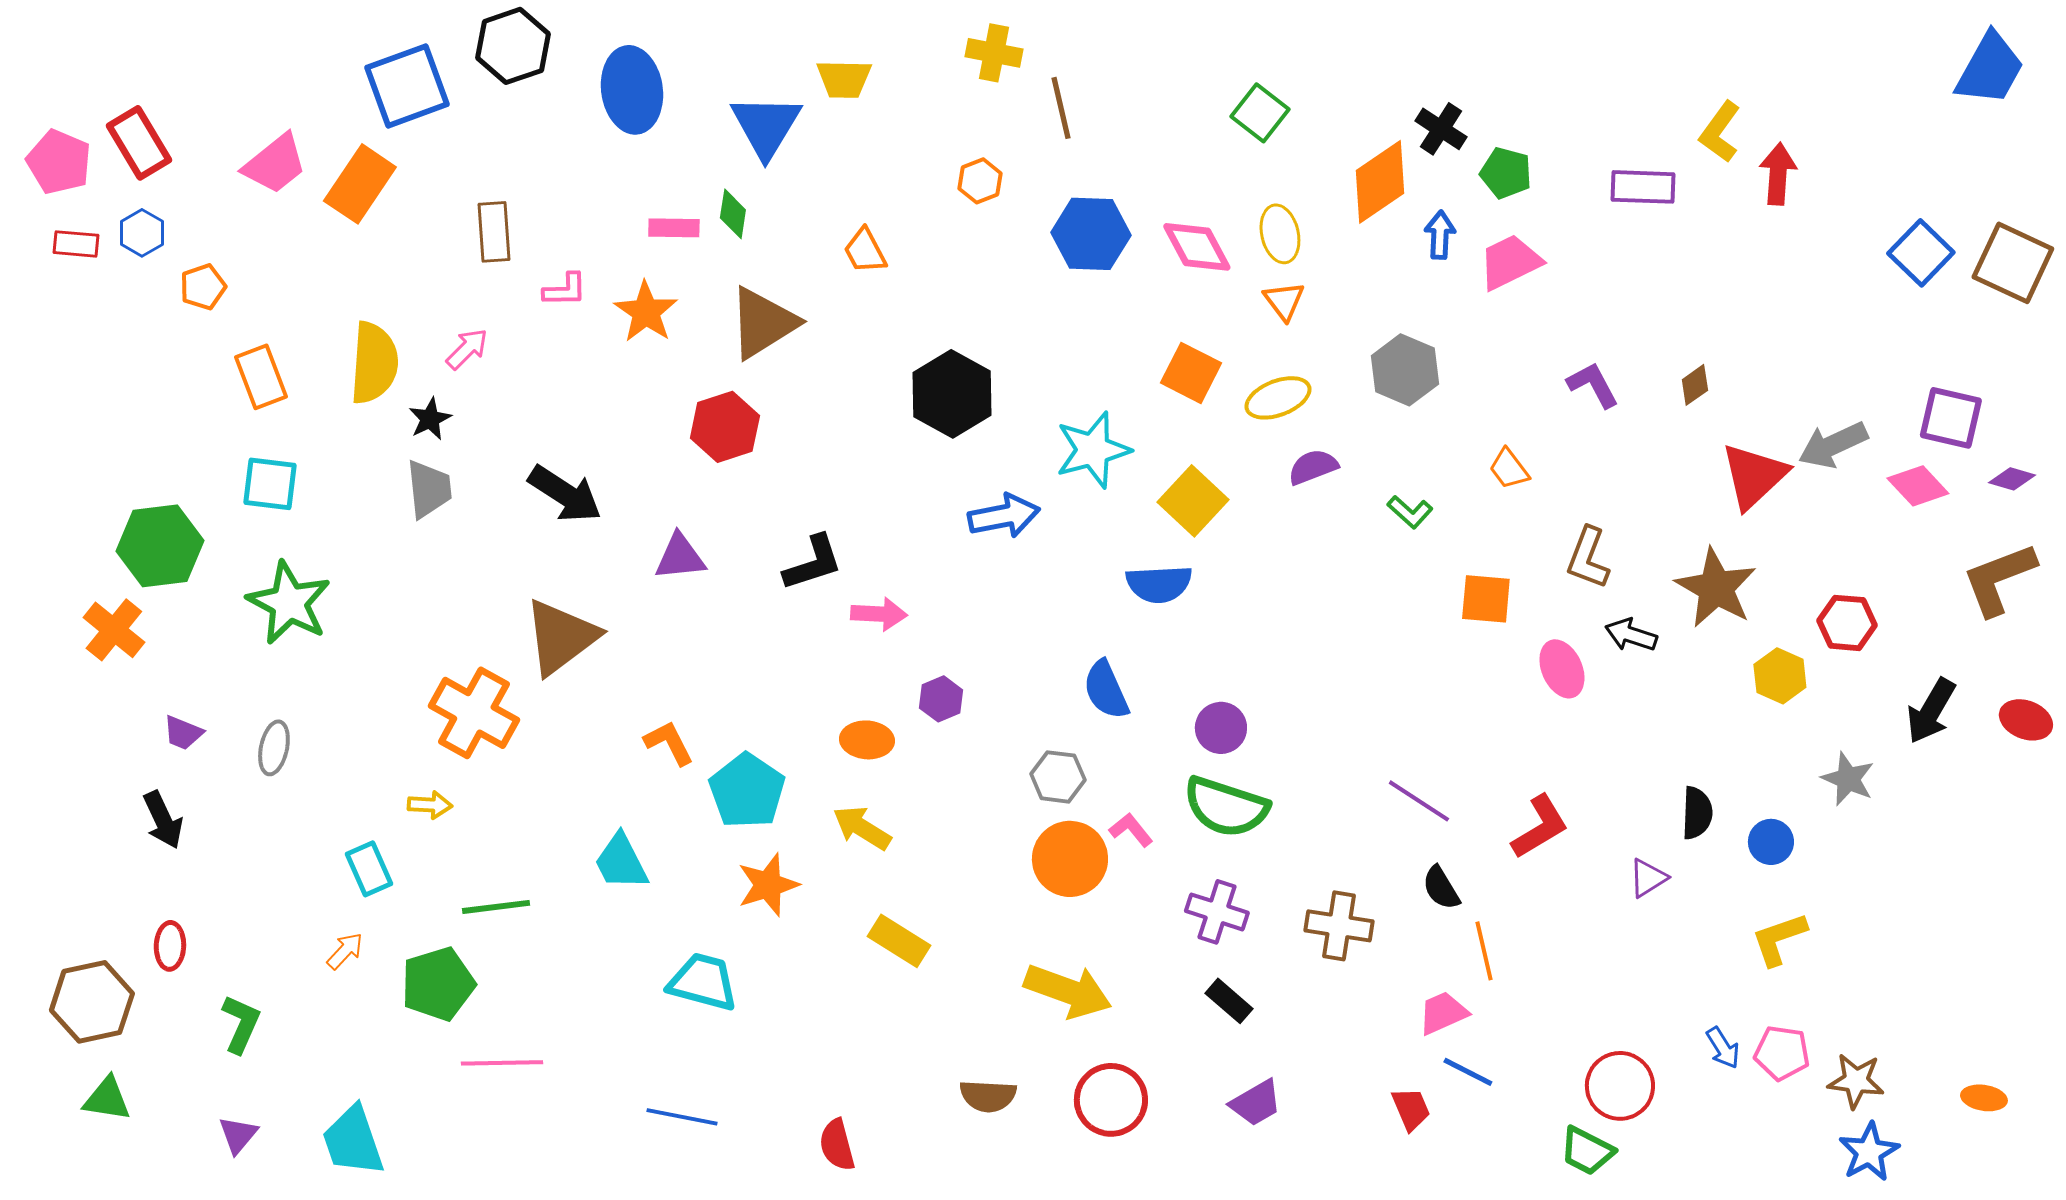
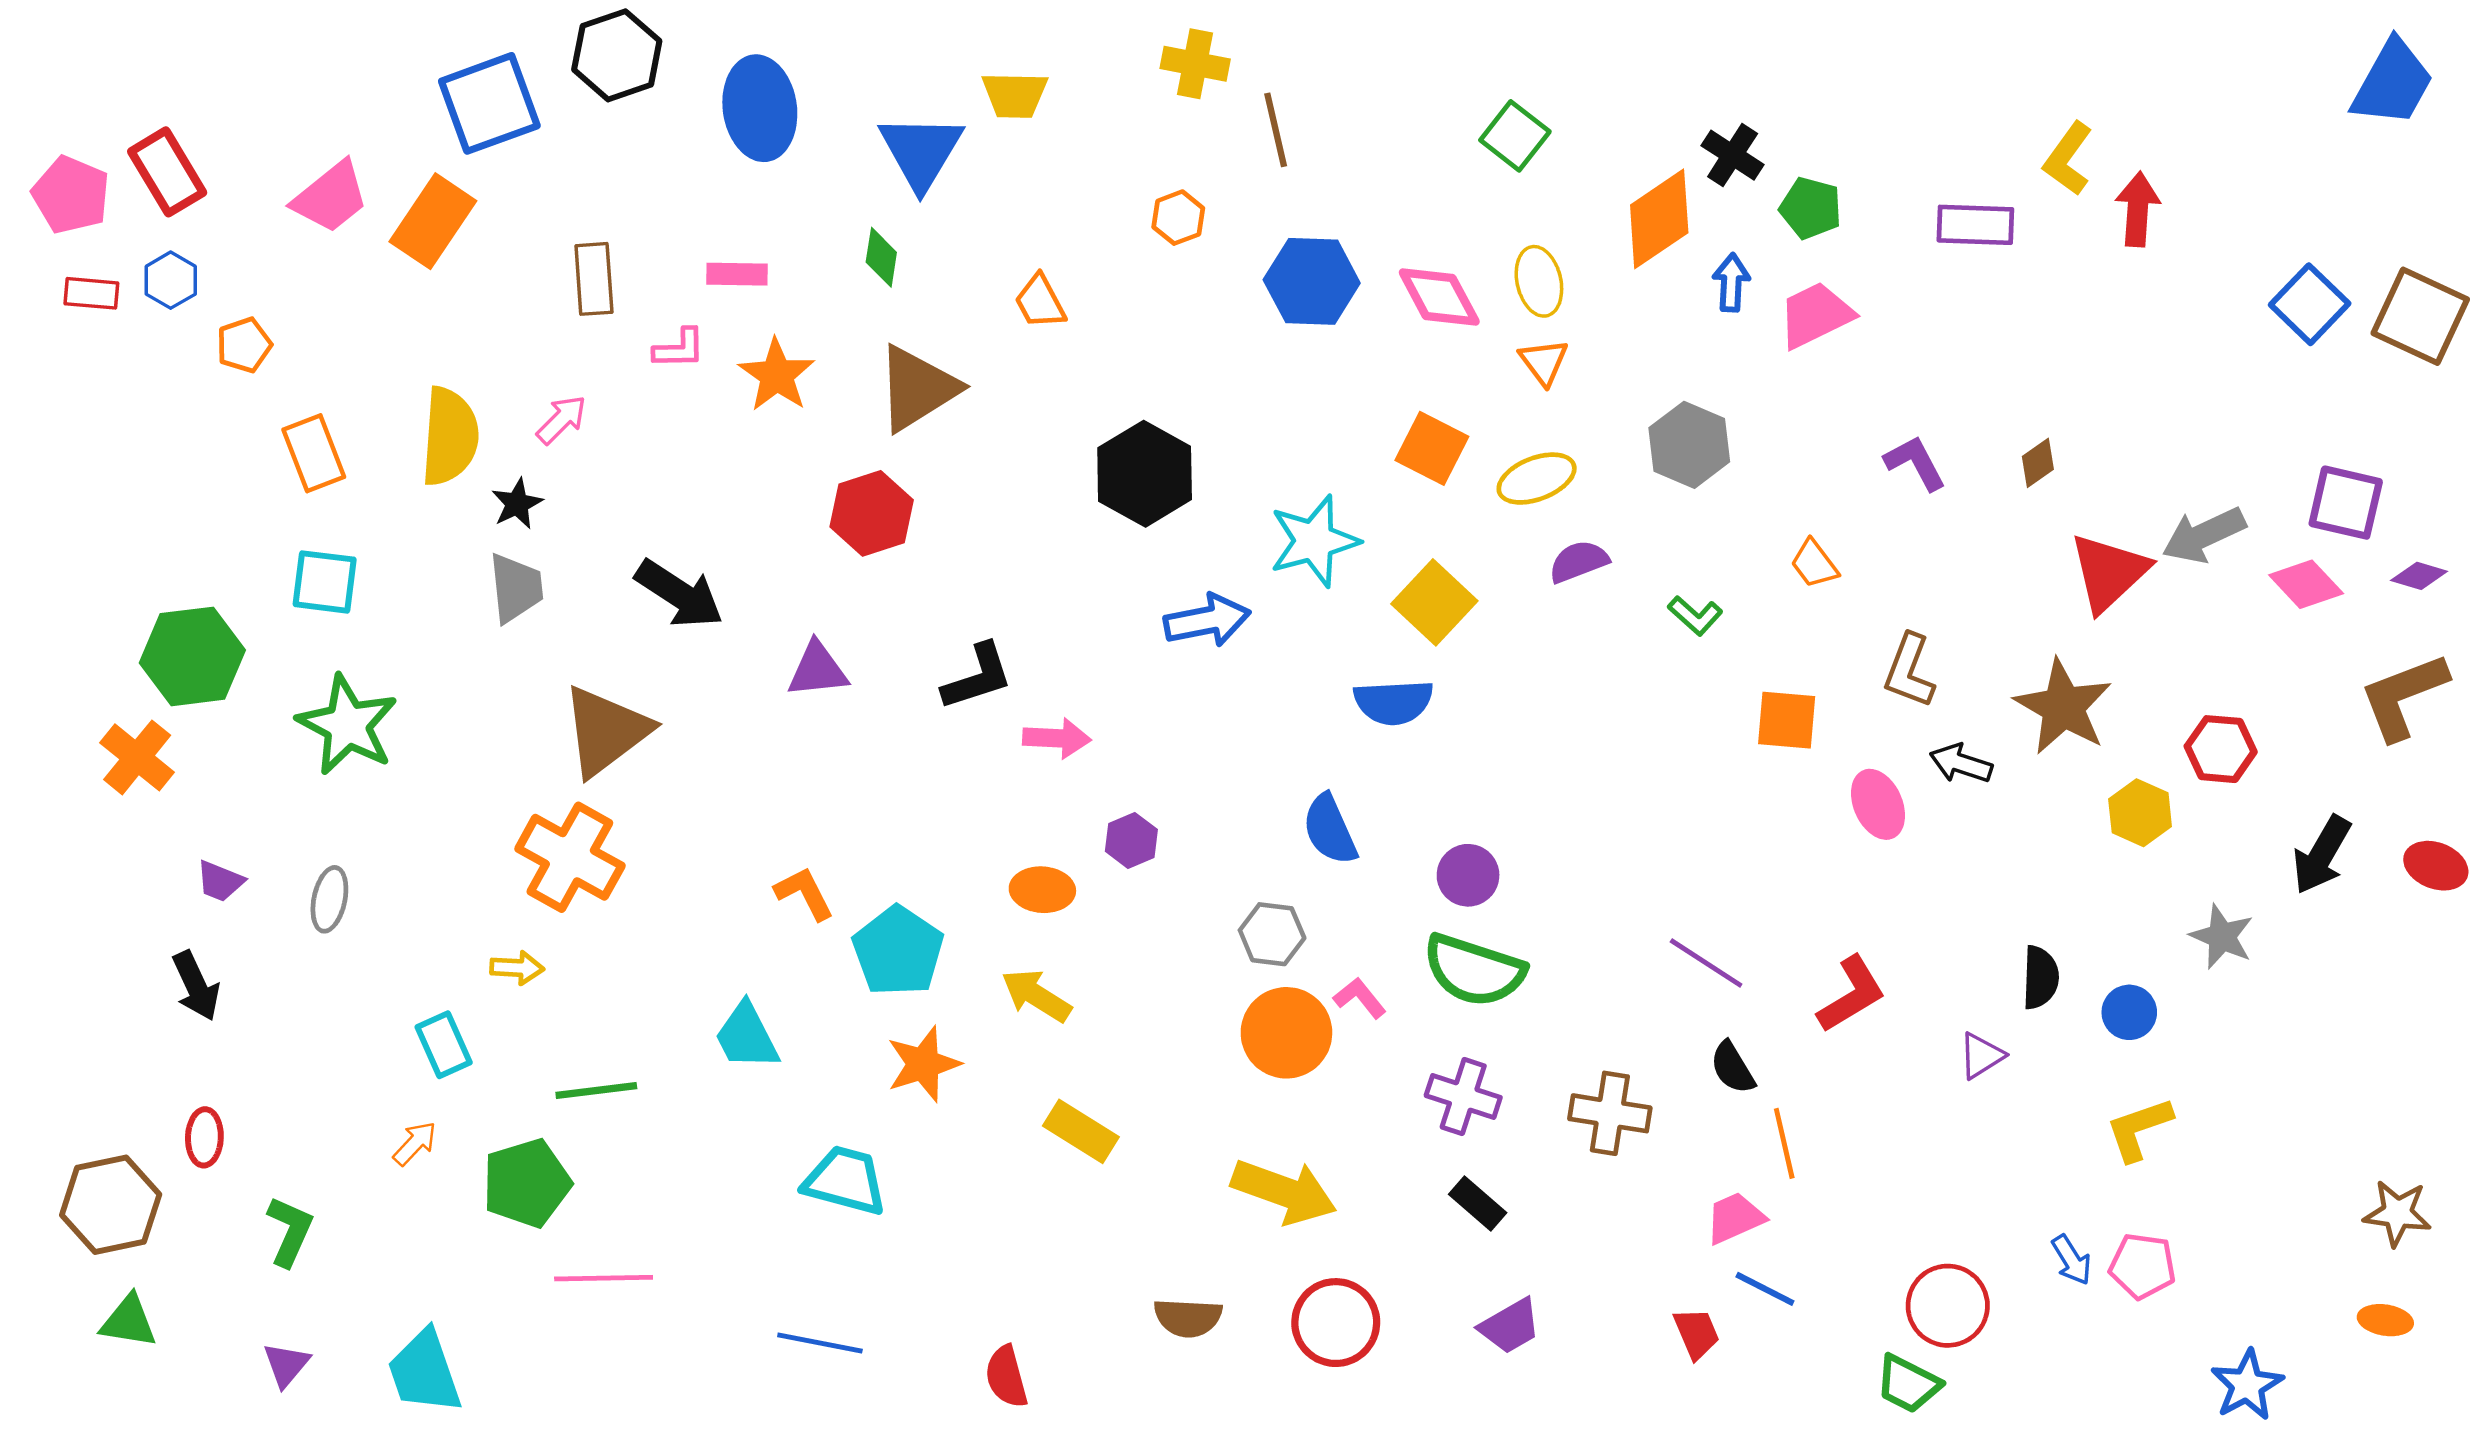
pink rectangle: (674, 228) -> (737, 274), moved
brown triangle: (561, 637) -> (606, 731), moved
brown star: (1856, 1081) -> (2397, 1213), moved

